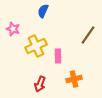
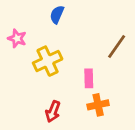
pink rectangle: (58, 56) -> (89, 78), moved

